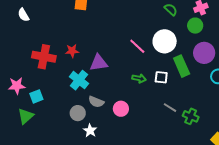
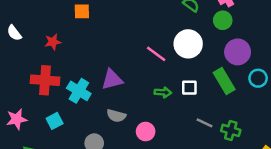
red star: (72, 51) -> (53, 42), moved
green rectangle: (182, 66) -> (224, 81), moved
cyan cross: (79, 80) -> (79, 91), moved
cyan square: (36, 96) -> (55, 121), moved
gray semicircle: (96, 102) -> (116, 116), moved

